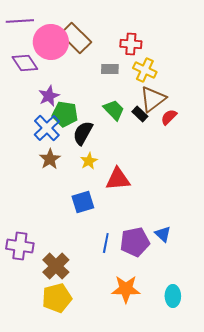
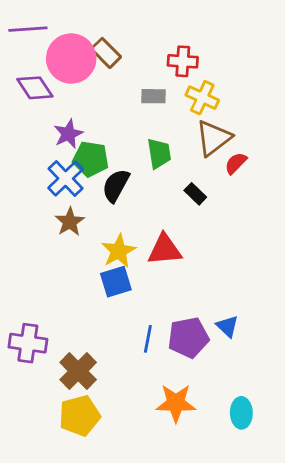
brown rectangle: (76, 38) -> (106, 53), size x0.7
green trapezoid: (114, 110) -> (159, 153), turned 35
black rectangle: (140, 114) -> (195, 194), moved
yellow star: (89, 161) -> (119, 251), moved, size x1.4

